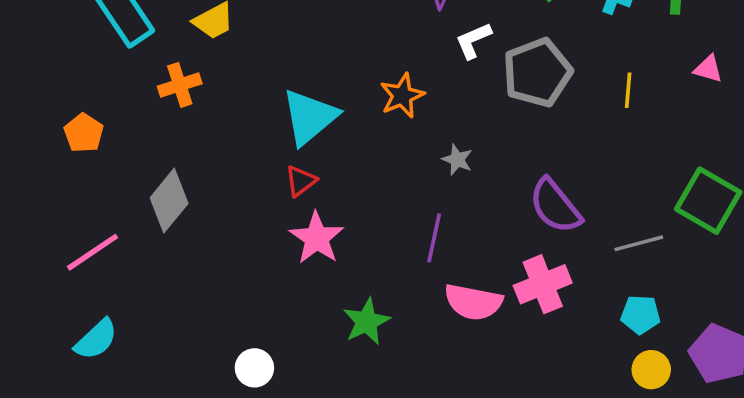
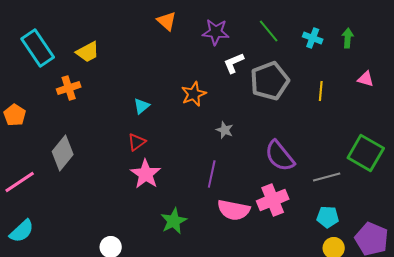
cyan triangle: (310, 117) -> (142, 106), size x0.5

